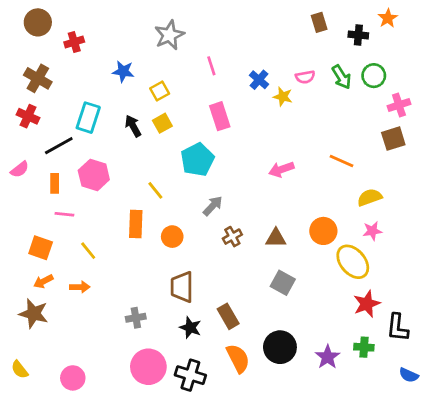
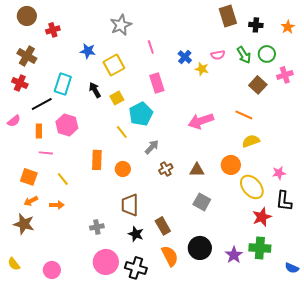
orange star: (388, 18) -> (288, 27), moved
brown rectangle: (319, 22) -> (228, 16), size x1.5
yellow square: (160, 91) -> (114, 65), size x1.5
yellow square: (162, 123) -> (117, 98), moved
brown square: (393, 139) -> (258, 85), moved, turned -30
pink arrow: (281, 169) -> (201, 121), size x1.4
yellow line: (155, 190) -> (122, 132), moved
yellow semicircle: (370, 197) -> (251, 141), moved
pink star: (372, 231) -> (279, 173), moved
black L-shape: (398, 328) -> (284, 201), moved
green cross: (364, 347) -> (260, 248), size x1.5

